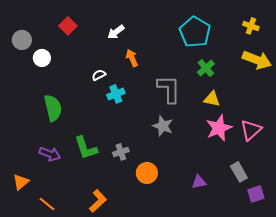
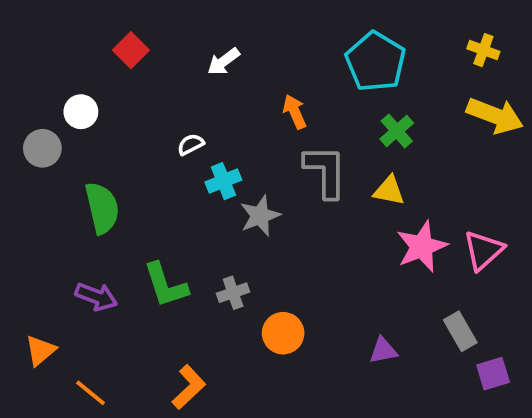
gray circle: (22, 40) -> (42, 148), moved
orange arrow: (132, 58) -> (295, 112), moved
yellow triangle: (212, 99) -> (389, 191), moved
gray star: (163, 126) -> (260, 216), moved, turned 30

